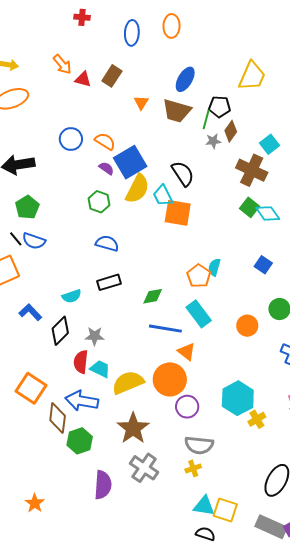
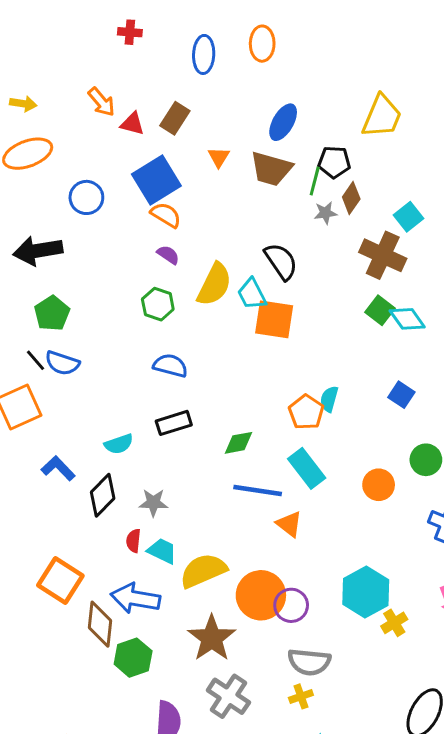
blue circle: (71, 139) -> (86, 197), moved
blue square: (130, 162) -> (156, 180), moved
red semicircle: (81, 362) -> (133, 541), size x0.7
orange circle: (170, 379) -> (261, 595), moved

